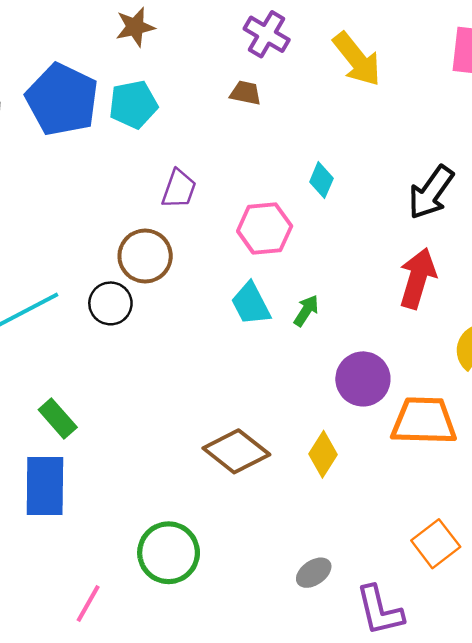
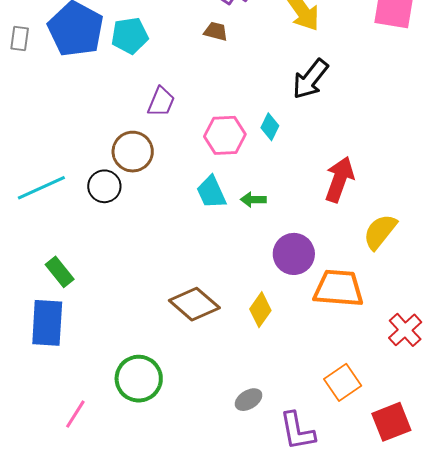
cyan diamond: (321, 180) -> (270, 127), moved
black arrow: (431, 192) -> (310, 79), moved
green arrow: (306, 311) -> (253, 200), turned -125

